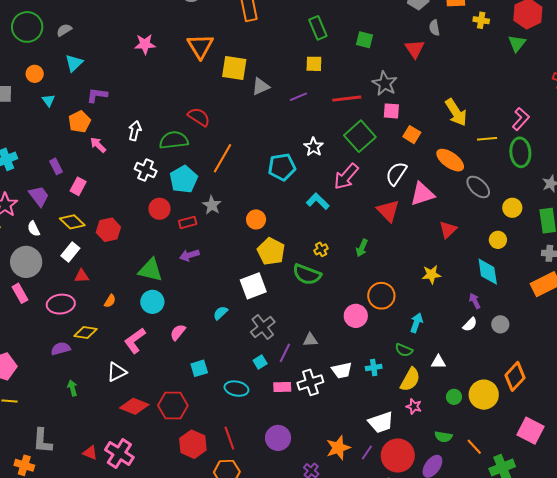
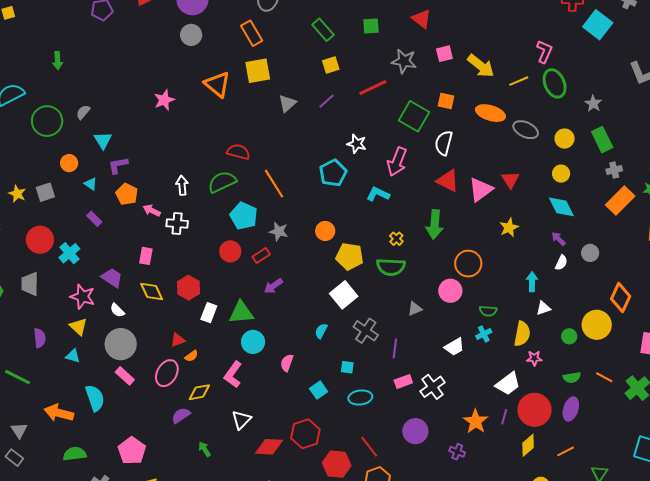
yellow square: (234, 68) -> (258, 71), moved
purple L-shape: (97, 95) -> (118, 165), moved
pink square: (391, 111) -> (444, 54), moved
green square: (360, 136) -> (414, 116), moved
orange line: (222, 158) -> (274, 184), turned -44
purple rectangle: (56, 166) -> (94, 219), moved
white cross: (146, 170) -> (177, 224), moved
pink triangle: (422, 194) -> (481, 190), moved
yellow diamond: (72, 222) -> (152, 292), turned 40
green arrow: (362, 248) -> (435, 224), size x1.6
white rectangle: (70, 252) -> (209, 313), moved
orange semicircle: (110, 301) -> (191, 356), moved, turned 40
pink ellipse: (61, 304) -> (167, 373), turned -36
cyan arrow: (416, 323) -> (532, 282), moved
gray triangle: (310, 340) -> (415, 309), moved
pink L-shape: (135, 341) -> (233, 375), moved
green semicircle: (404, 350) -> (488, 311), moved
cyan square: (260, 362) -> (347, 367), moved, turned -32
white cross: (310, 382) -> (433, 387), moved

